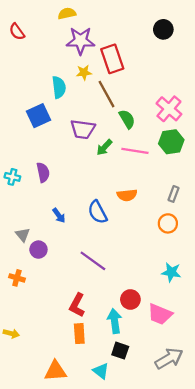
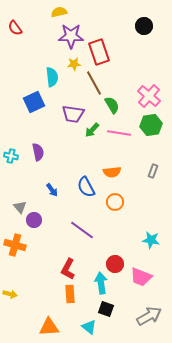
orange circle: (168, 223) -> (115, 202), moved
orange cross: (17, 278) -> (15, 245), size x1.5

